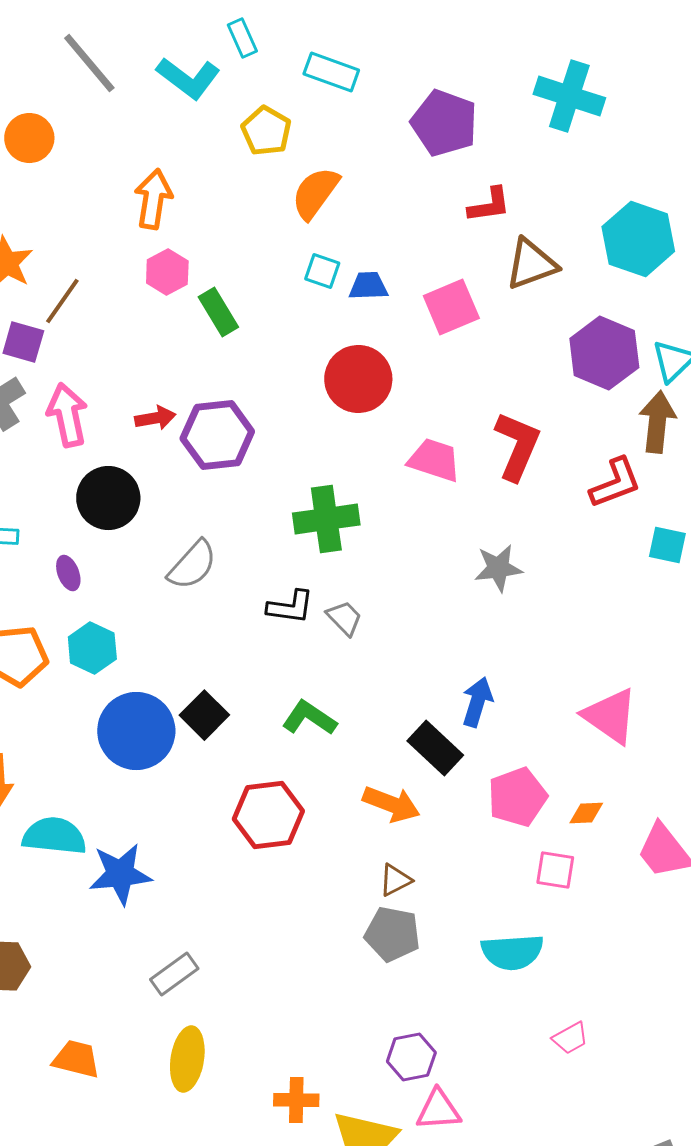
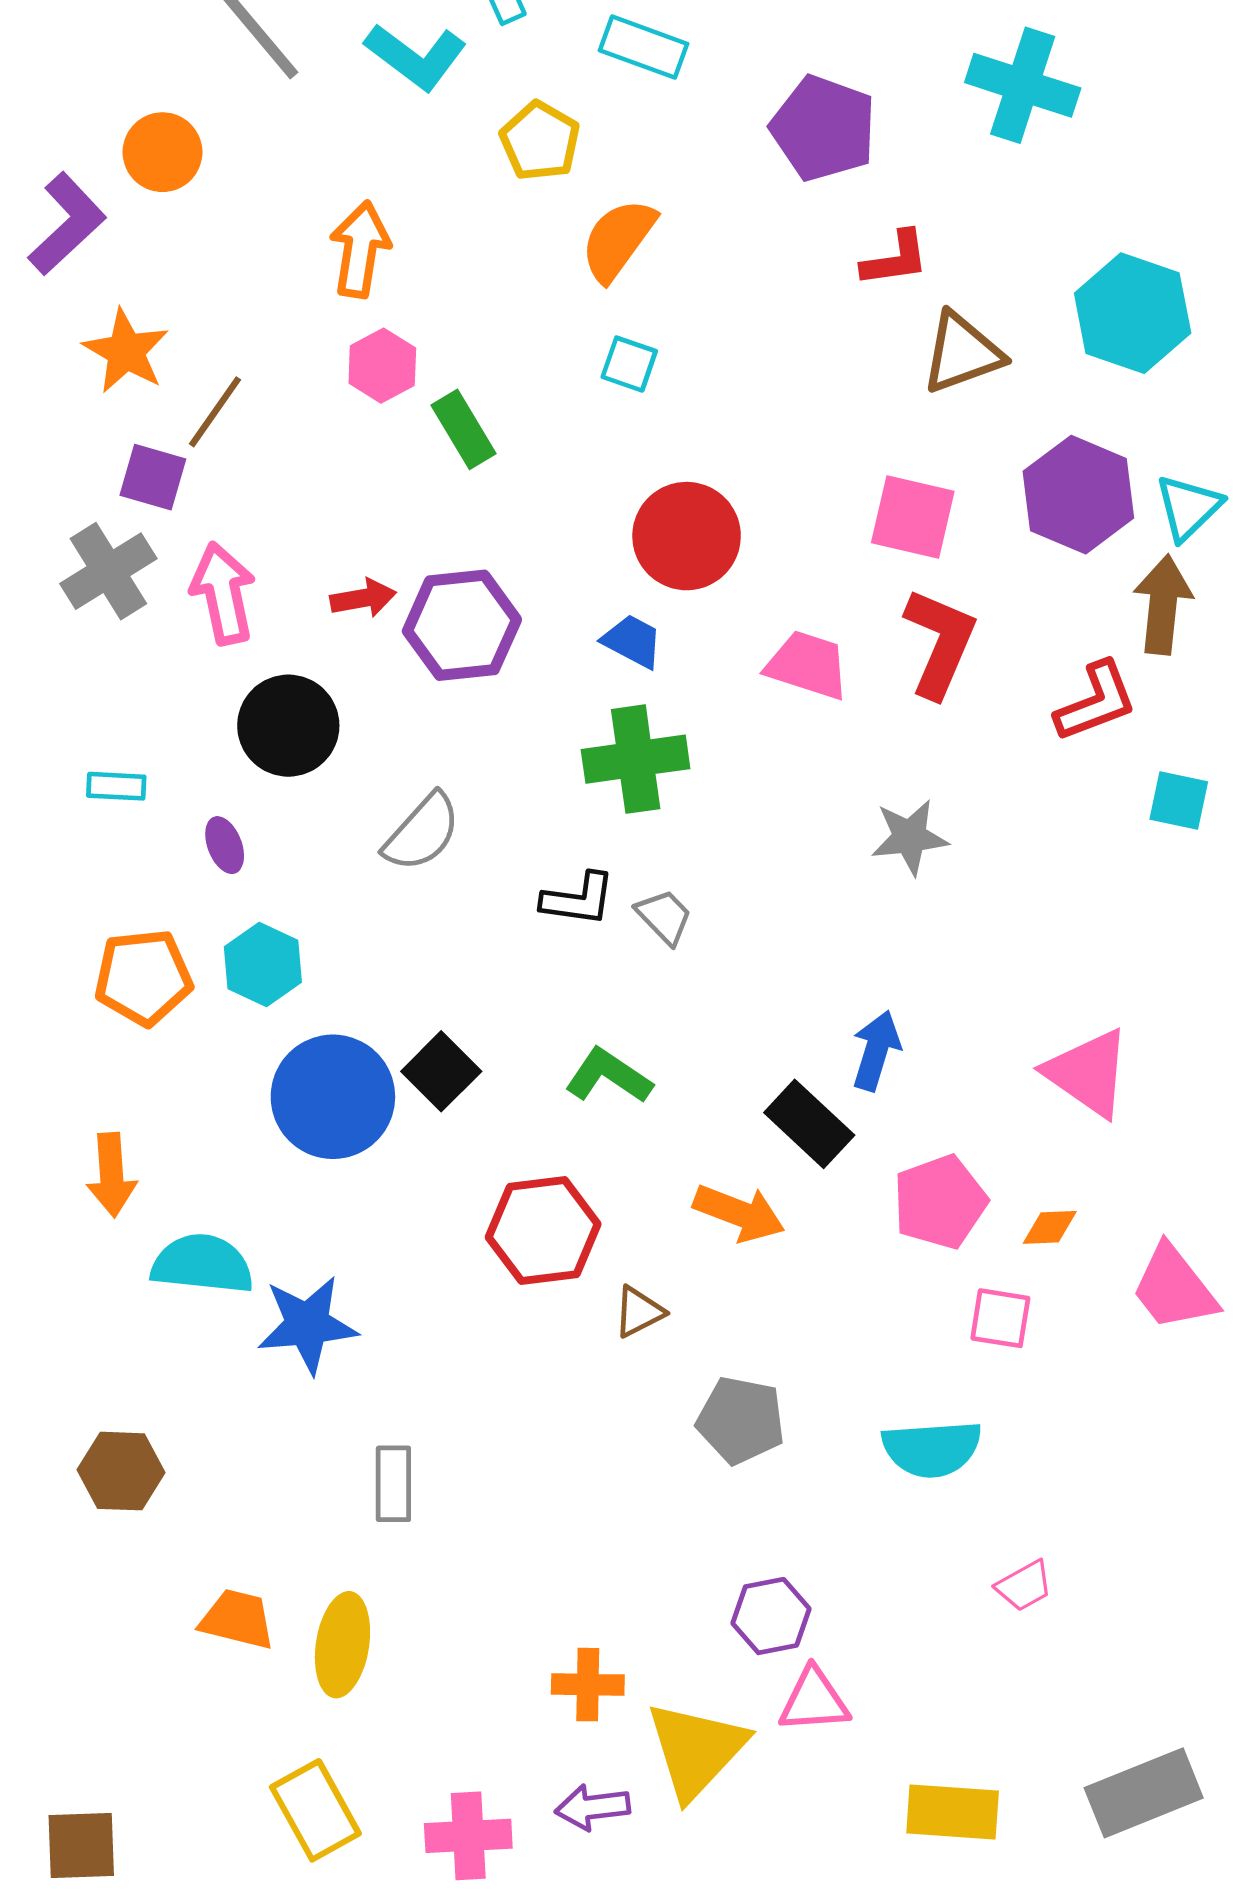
blue trapezoid: (368, 286) -> (632, 641), moved, turned 30
pink square: (451, 307) -> (913, 517), moved, turned 36
brown triangle: (395, 880) -> (639, 1312), moved
gray rectangle: (174, 974) -> (393, 1484), turned -54
yellow ellipse: (187, 1059) -> (342, 1645), moved

